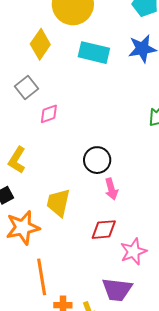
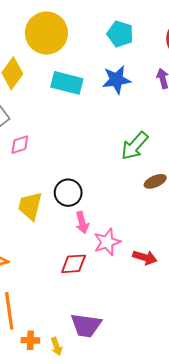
yellow trapezoid: (58, 203) -> (30, 206), moved
pink star: (133, 251) -> (107, 242), moved

